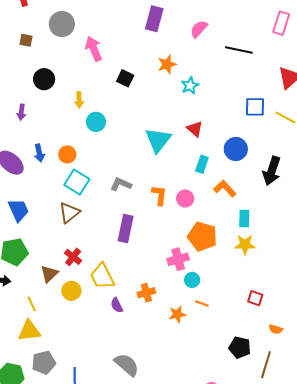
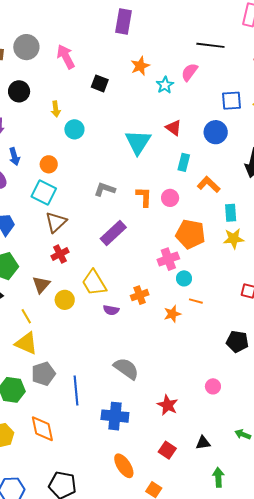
gray circle: (62, 24) -> (26, 47), moved
pink semicircle: (199, 29) -> (189, 72), moved
blue circle: (236, 149) -> (216, 132), moved
blue arrow: (39, 153) -> (14, 157), moved
cyan square: (77, 182) -> (44, 193), moved
purple rectangle: (126, 229) -> (113, 233), turned 40
red cross: (73, 257) -> (60, 254), moved, turned 30
purple semicircle: (117, 305) -> (111, 310), turned -49
yellow triangle: (29, 331) -> (26, 343), turned 35

